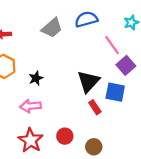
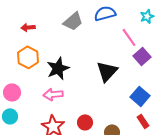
black star: (36, 78) -> (58, 68), size x1.6
blue square: (115, 92) -> (140, 96), moved, turned 30
red rectangle: (95, 107) -> (143, 121), moved

